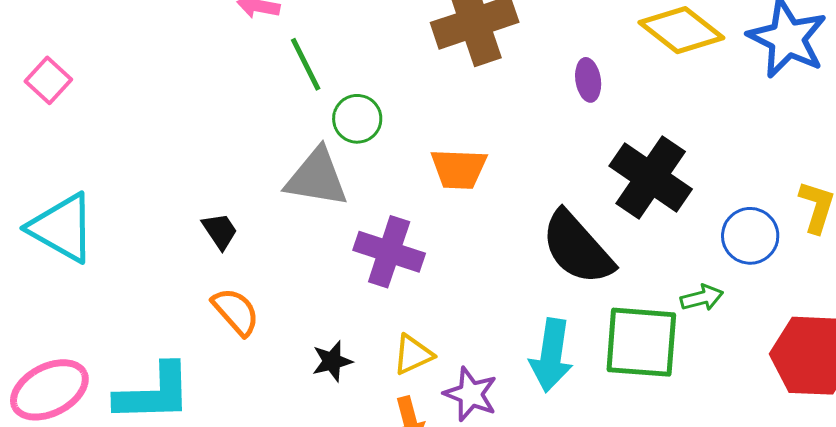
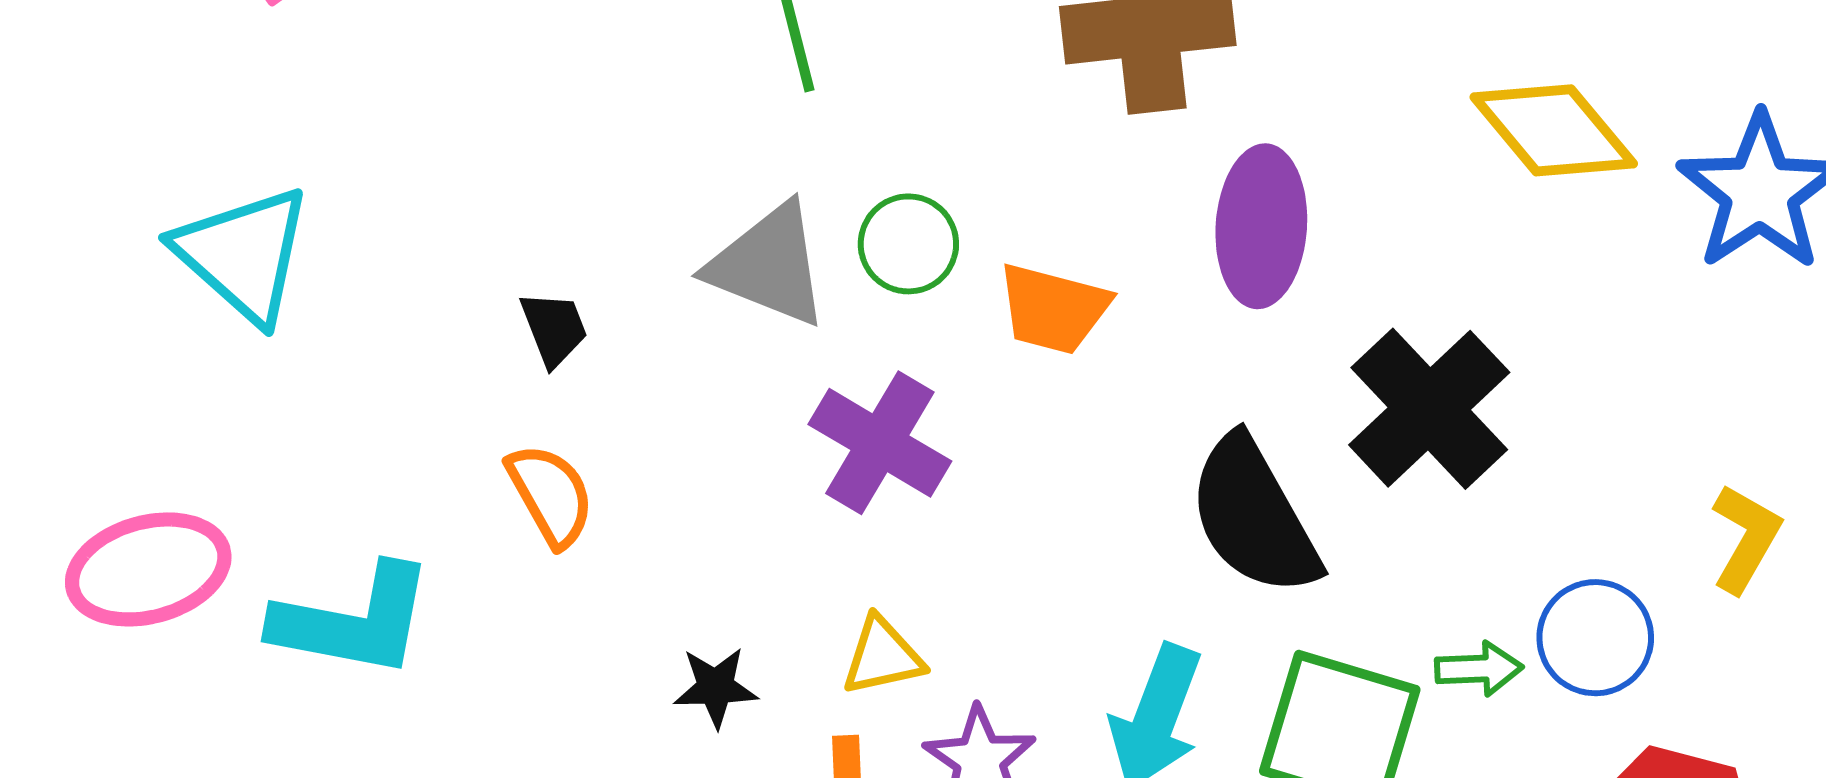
purple ellipse: (588, 80) -> (1261, 226), moved, size x1.8
green circle: (357, 119) -> (908, 244), moved
blue circle: (750, 236) -> (1595, 638), moved
black star: (332, 361) -> (716, 687), moved

